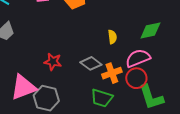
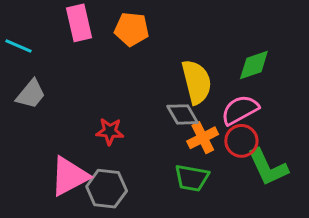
yellow semicircle: (112, 37) -> (197, 82), size x2.0
gray diamond: (91, 63) -> (183, 114), moved, turned 30

